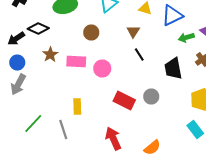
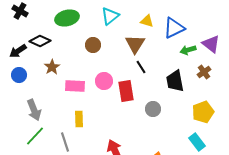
brown triangle: (133, 32) -> (135, 44), size x1.5
pink rectangle: (76, 62) -> (75, 86), moved
gray arrow: (18, 84) -> (34, 110), moved, turned -50
red rectangle: (124, 100) -> (126, 91), moved, turned 55

